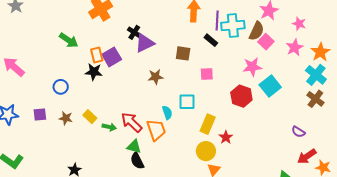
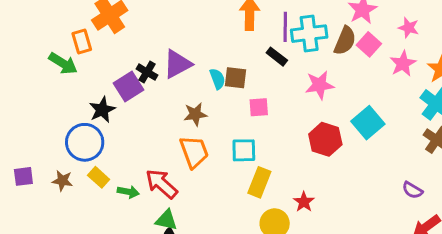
black cross: (134, 32) -> (147, 72), moved
pink square: (266, 42) -> (369, 44), moved
orange rectangle: (97, 55) -> (82, 41), moved
pink star: (252, 67) -> (320, 85), moved
black star: (94, 72) -> (102, 110), turned -30
pink square: (207, 74) -> (259, 107), moved
blue circle: (61, 87) -> (85, 142), moved, size x1.6
cyan semicircle: (167, 113) -> (217, 79), moved
yellow rectangle: (208, 124) -> (259, 182), moved
orange trapezoid: (156, 130) -> (194, 152), moved

